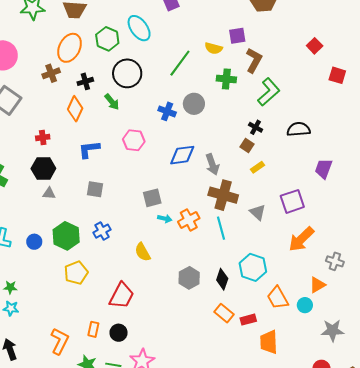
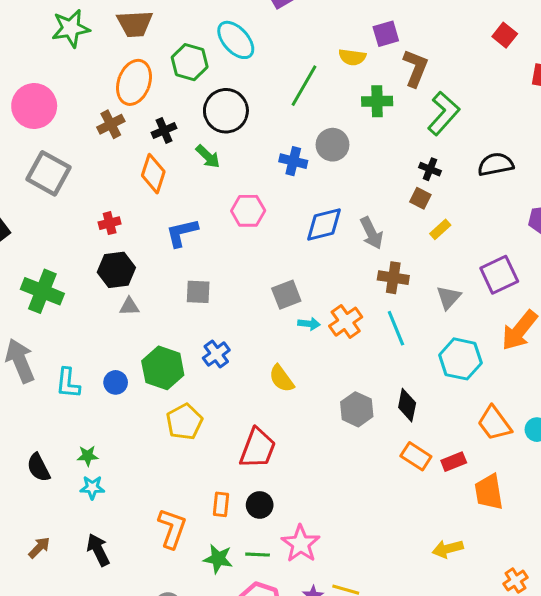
brown cross: (223, 195) -> (393, 278), size x0.7
gray triangle: (258, 212) -> (449, 297), turned 36
cyan hexagon: (253, 267) -> (460, 359), moved

